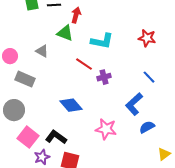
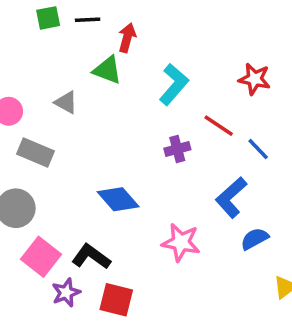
cyan L-shape: (102, 41) -> (174, 84), turned -60
red line: (84, 64) -> (219, 126), moved

